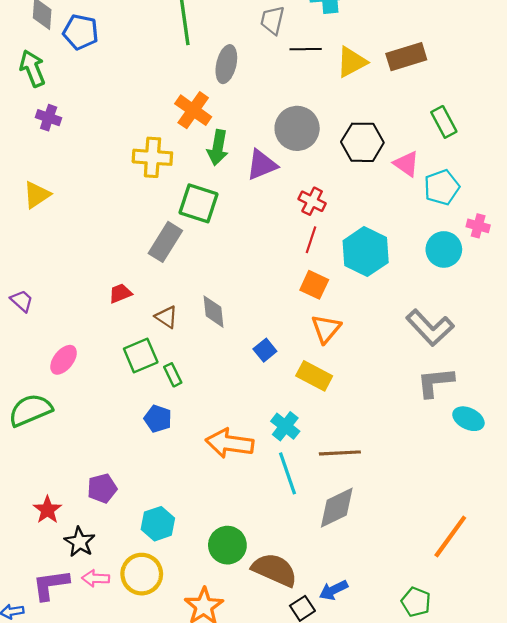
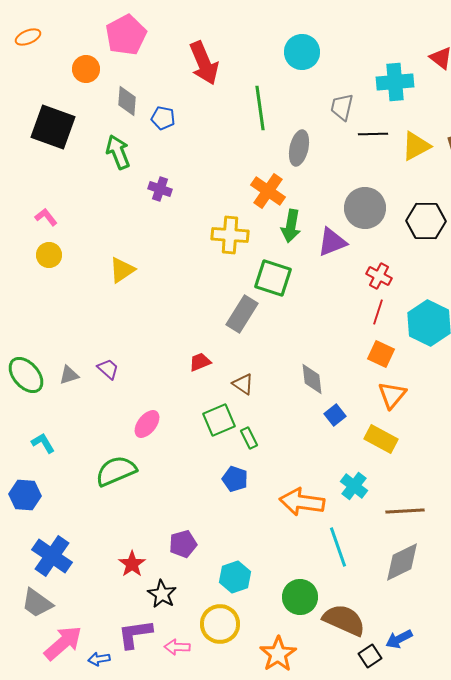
blue pentagon: (81, 32) -> (163, 118), size x0.7
purple cross: (49, 118) -> (160, 189), moved
gray diamond: (214, 312) -> (312, 379), moved
cyan line: (287, 473) -> (338, 547), moved
pink arrow: (96, 578) -> (177, 647), moved

